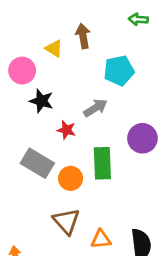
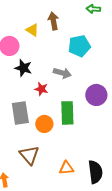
gray arrow: (95, 108) -> (62, 73), turned 48
gray rectangle: (37, 163) -> (20, 113), turned 50
brown triangle: (66, 221) -> (29, 155), moved

